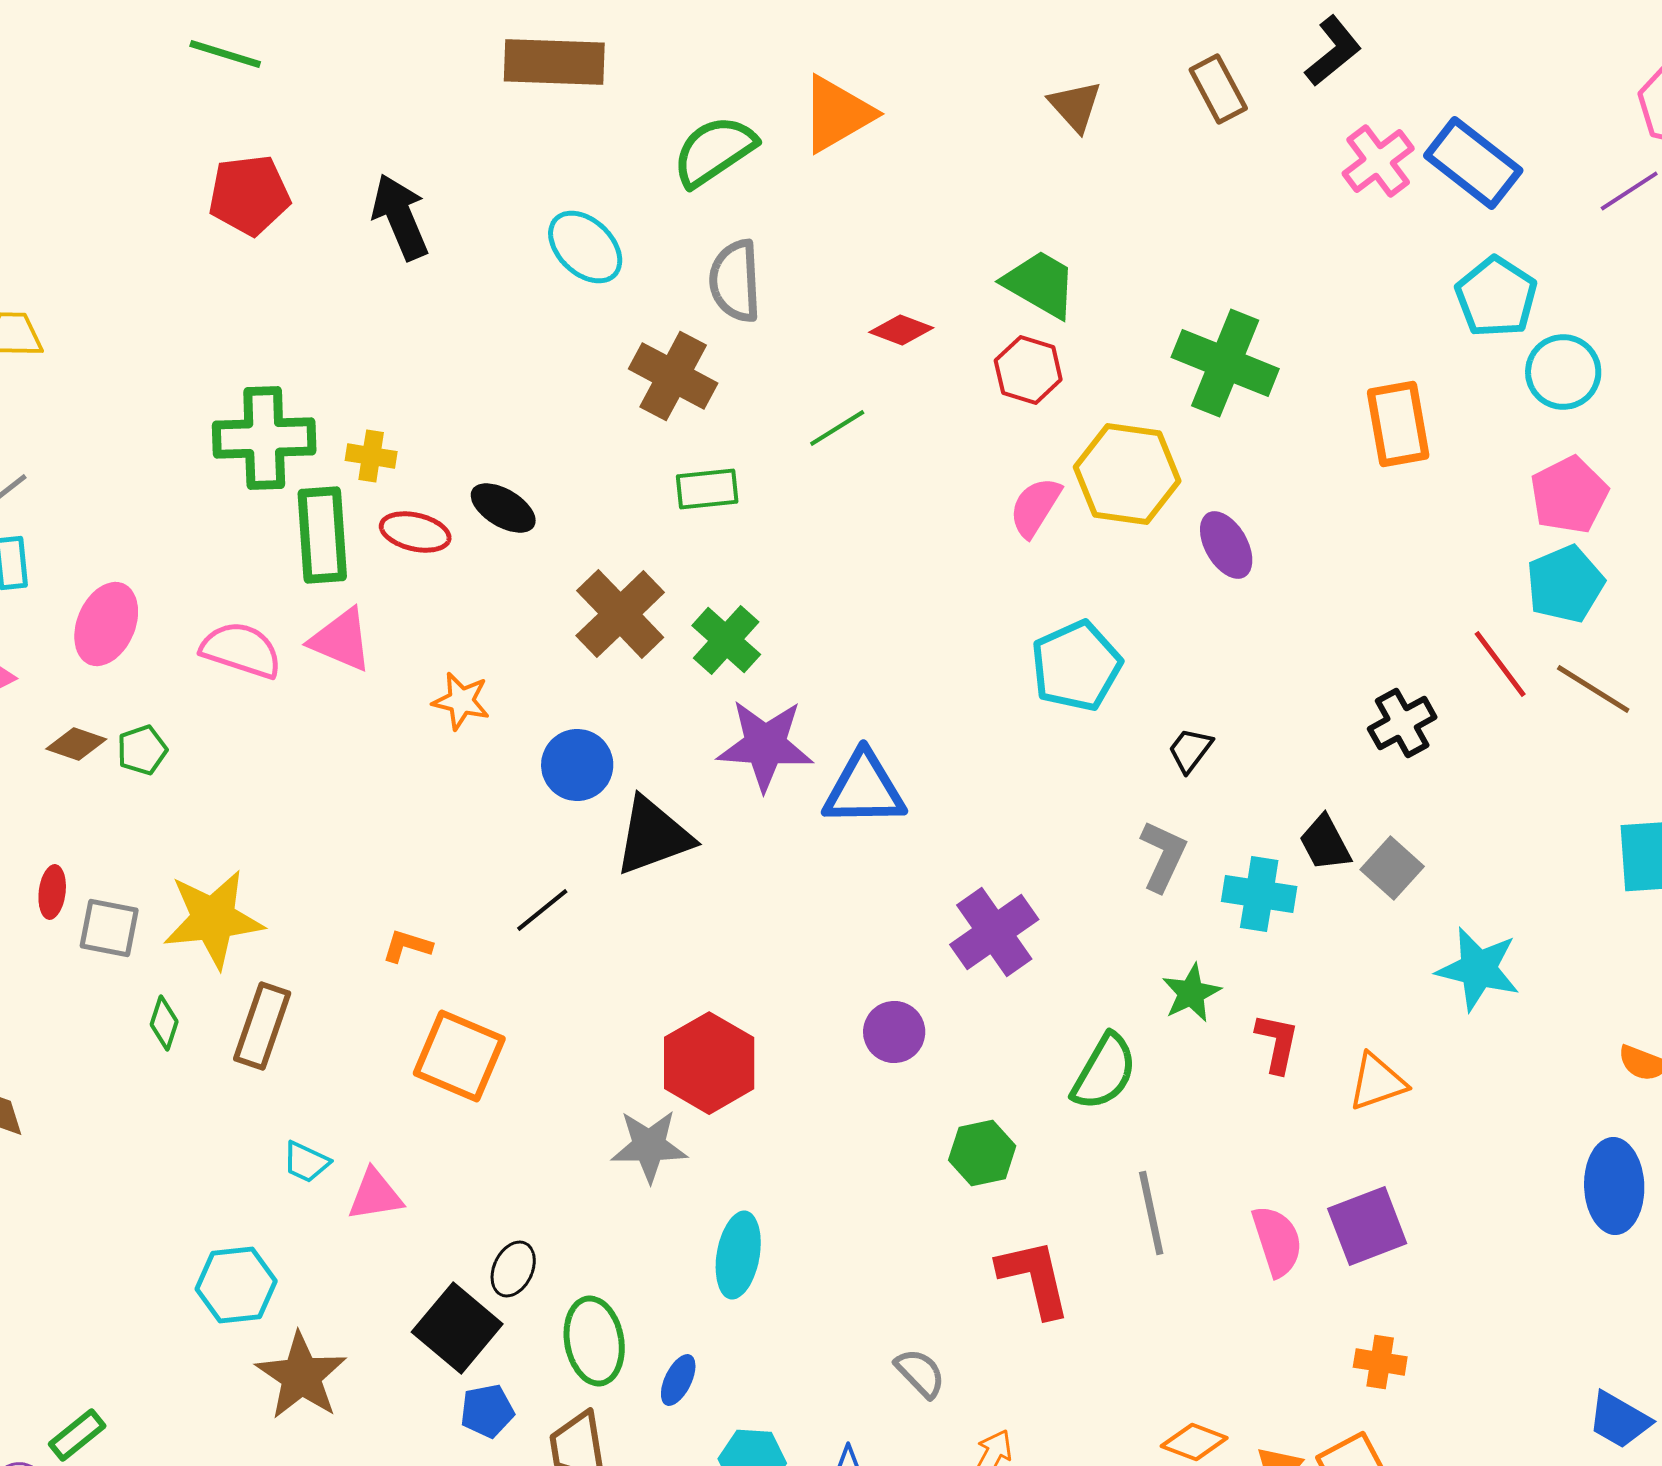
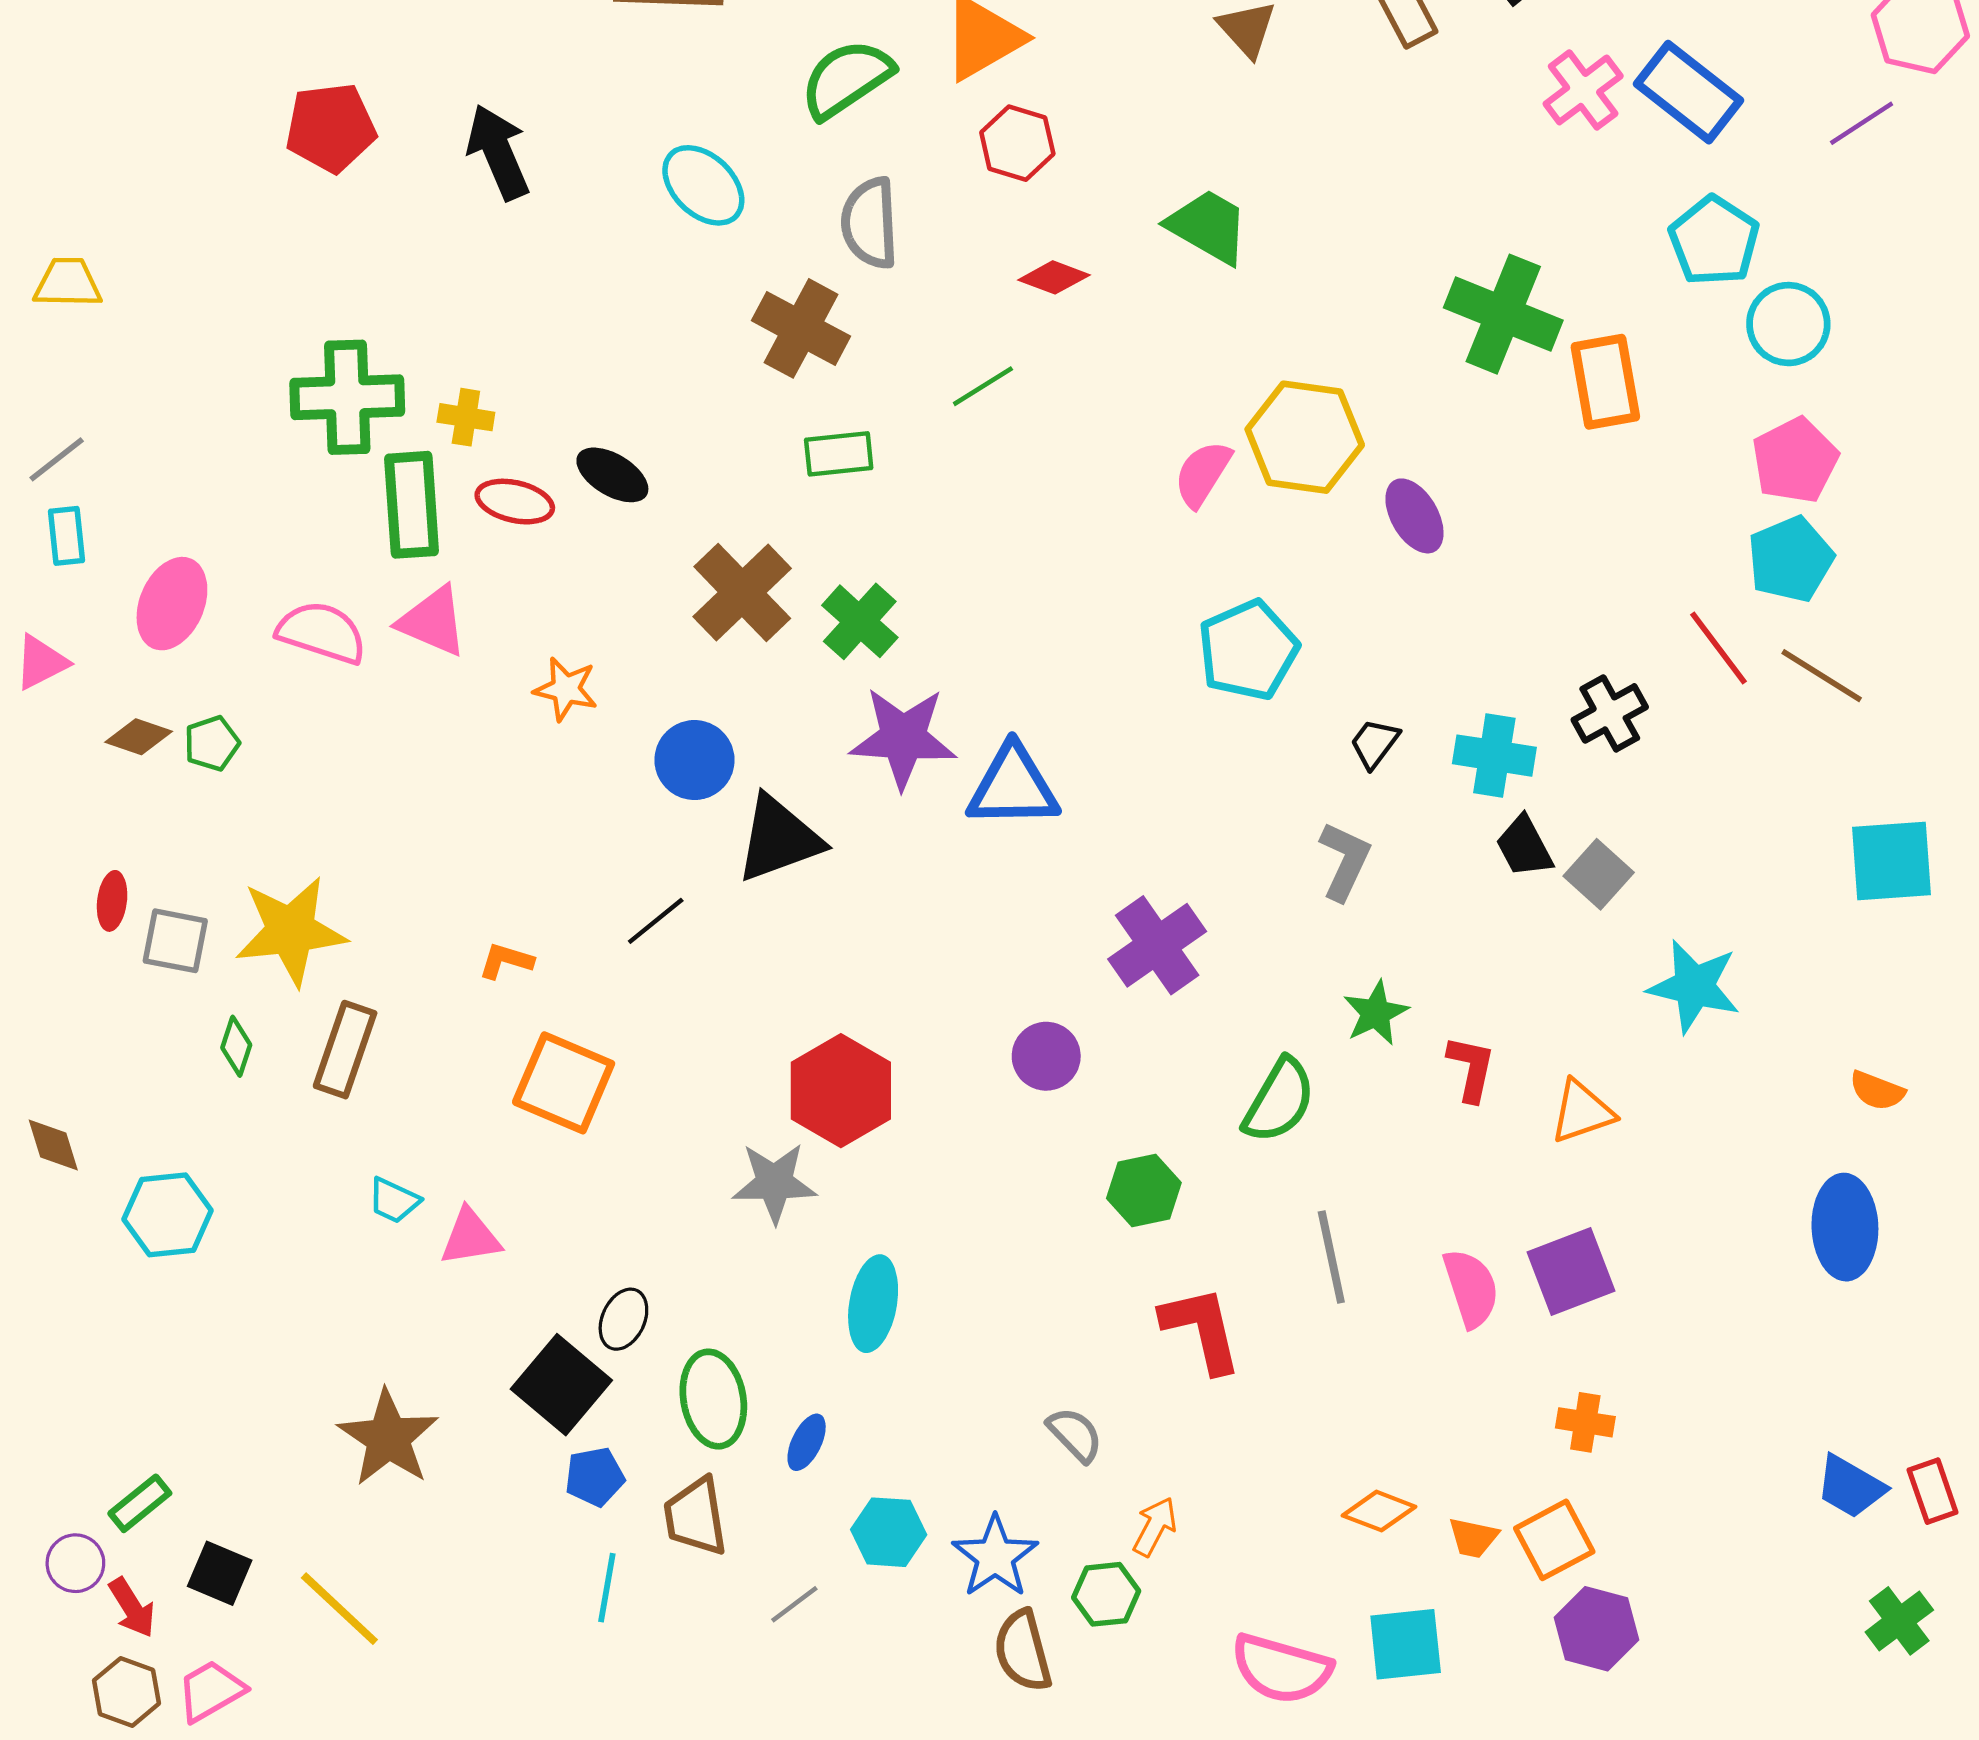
green cross: (1225, 363) -> (1503, 314), moved
red hexagon: (1028, 370) -> (1017, 143), moved
cyan cross: (1259, 894) -> (1494, 756), moved
cyan hexagon: (236, 1285) -> (168, 1215), moved

